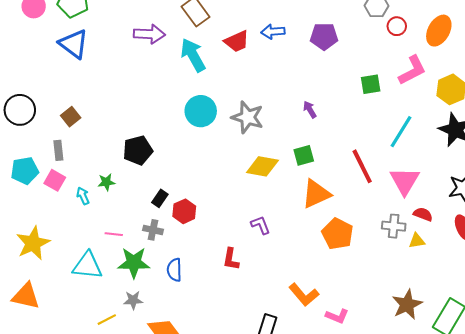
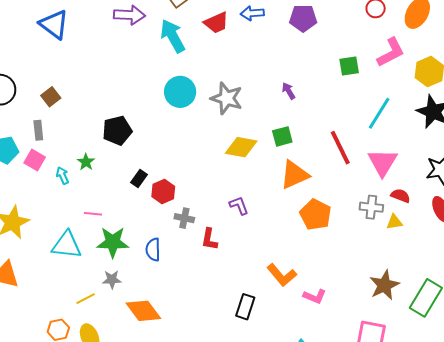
green star: (106, 182) -> (86, 162), turned -30
gray cross: (153, 230) -> (184, 218), moved

